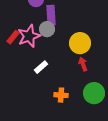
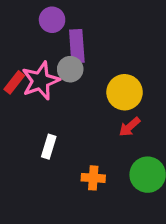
red arrow: (83, 64) -> (129, 127), turned -112
white rectangle: (41, 67) -> (49, 147), moved, turned -32

